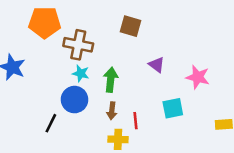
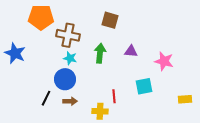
purple triangle: (157, 65) -> (131, 51), turned -32
green arrow: (111, 80) -> (100, 53), moved
brown arrow: (112, 111) -> (70, 101), moved, turned -96

